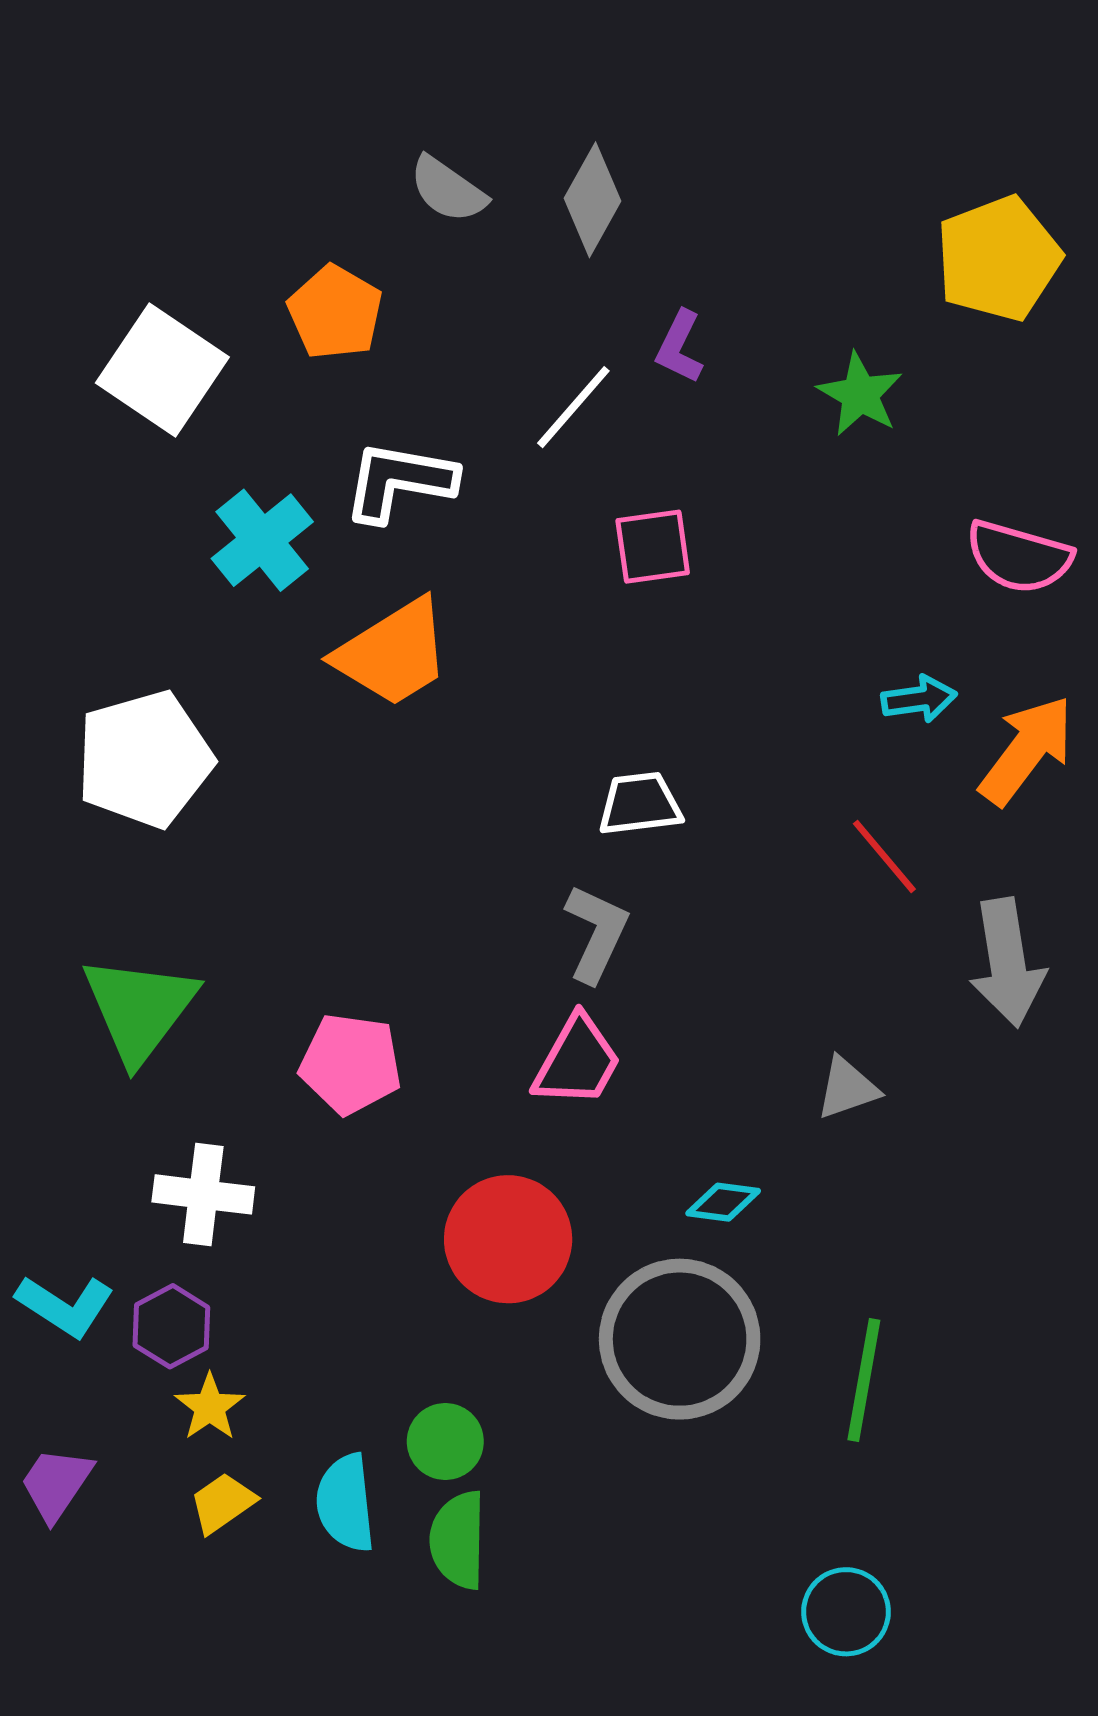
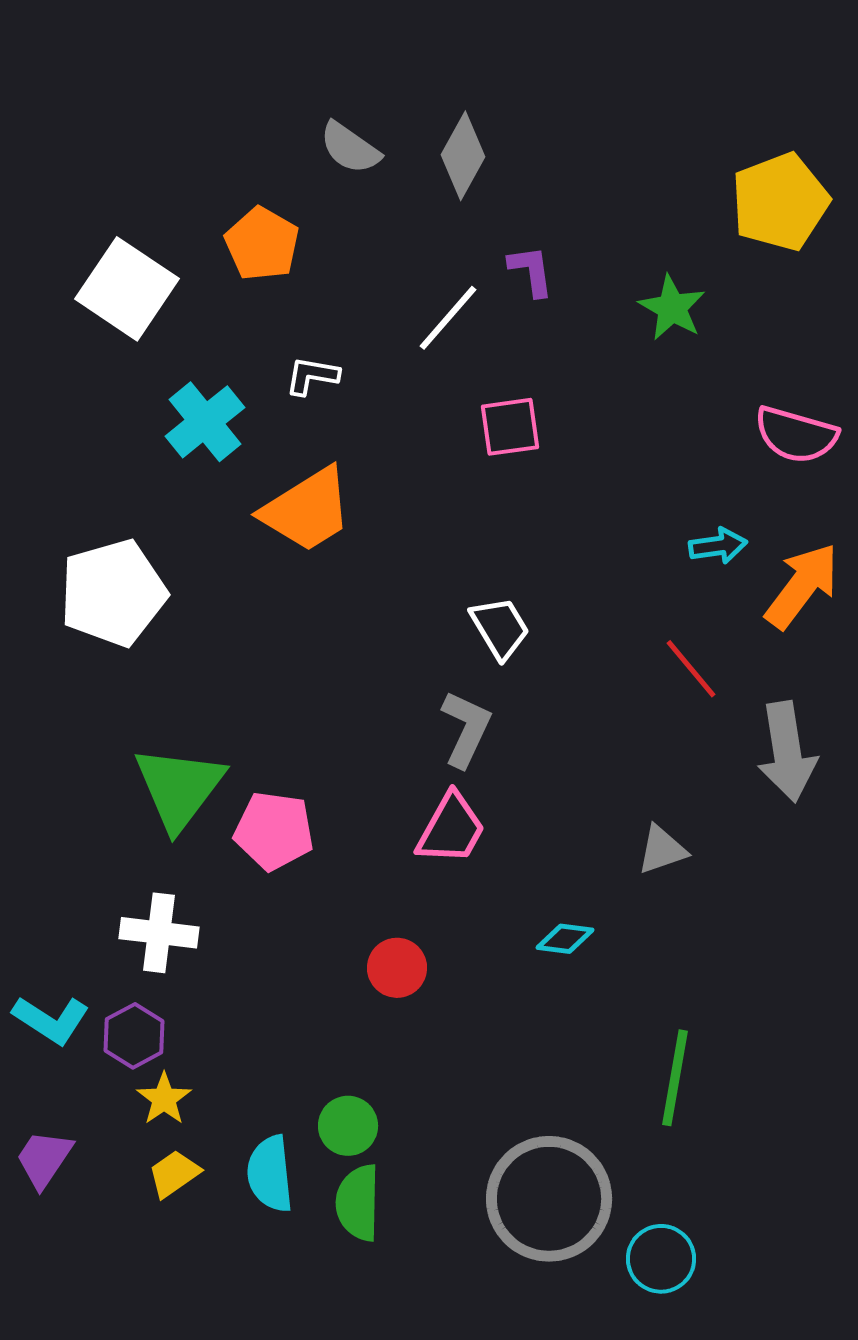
purple L-shape: (680, 347) -> (531, 271), turned 146
white L-shape: (399, 481) -> (312, 376), size x0.6
white trapezoid: (640, 804) -> (500, 628), turned 66
green triangle: (139, 1009) -> (179, 788), moved
red circle: (508, 1239) -> (397, 968), size x0.6
gray circle: (680, 1339) -> (549, 1199), moved

